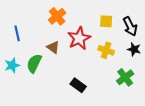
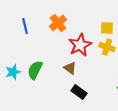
blue line: (17, 33) -> (25, 26), moved
brown triangle: (53, 47) -> (70, 68), moved
yellow cross: (106, 50) -> (107, 47), moved

